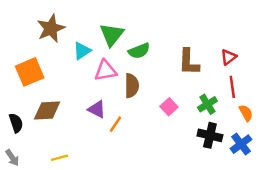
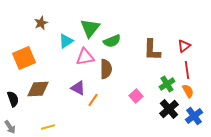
brown star: (51, 28) -> (41, 23), size x0.6
pink square: (169, 107) -> (136, 96), moved
orange semicircle: (246, 113) -> (188, 91), moved
black cross: (210, 135) -> (169, 109), turned 36

